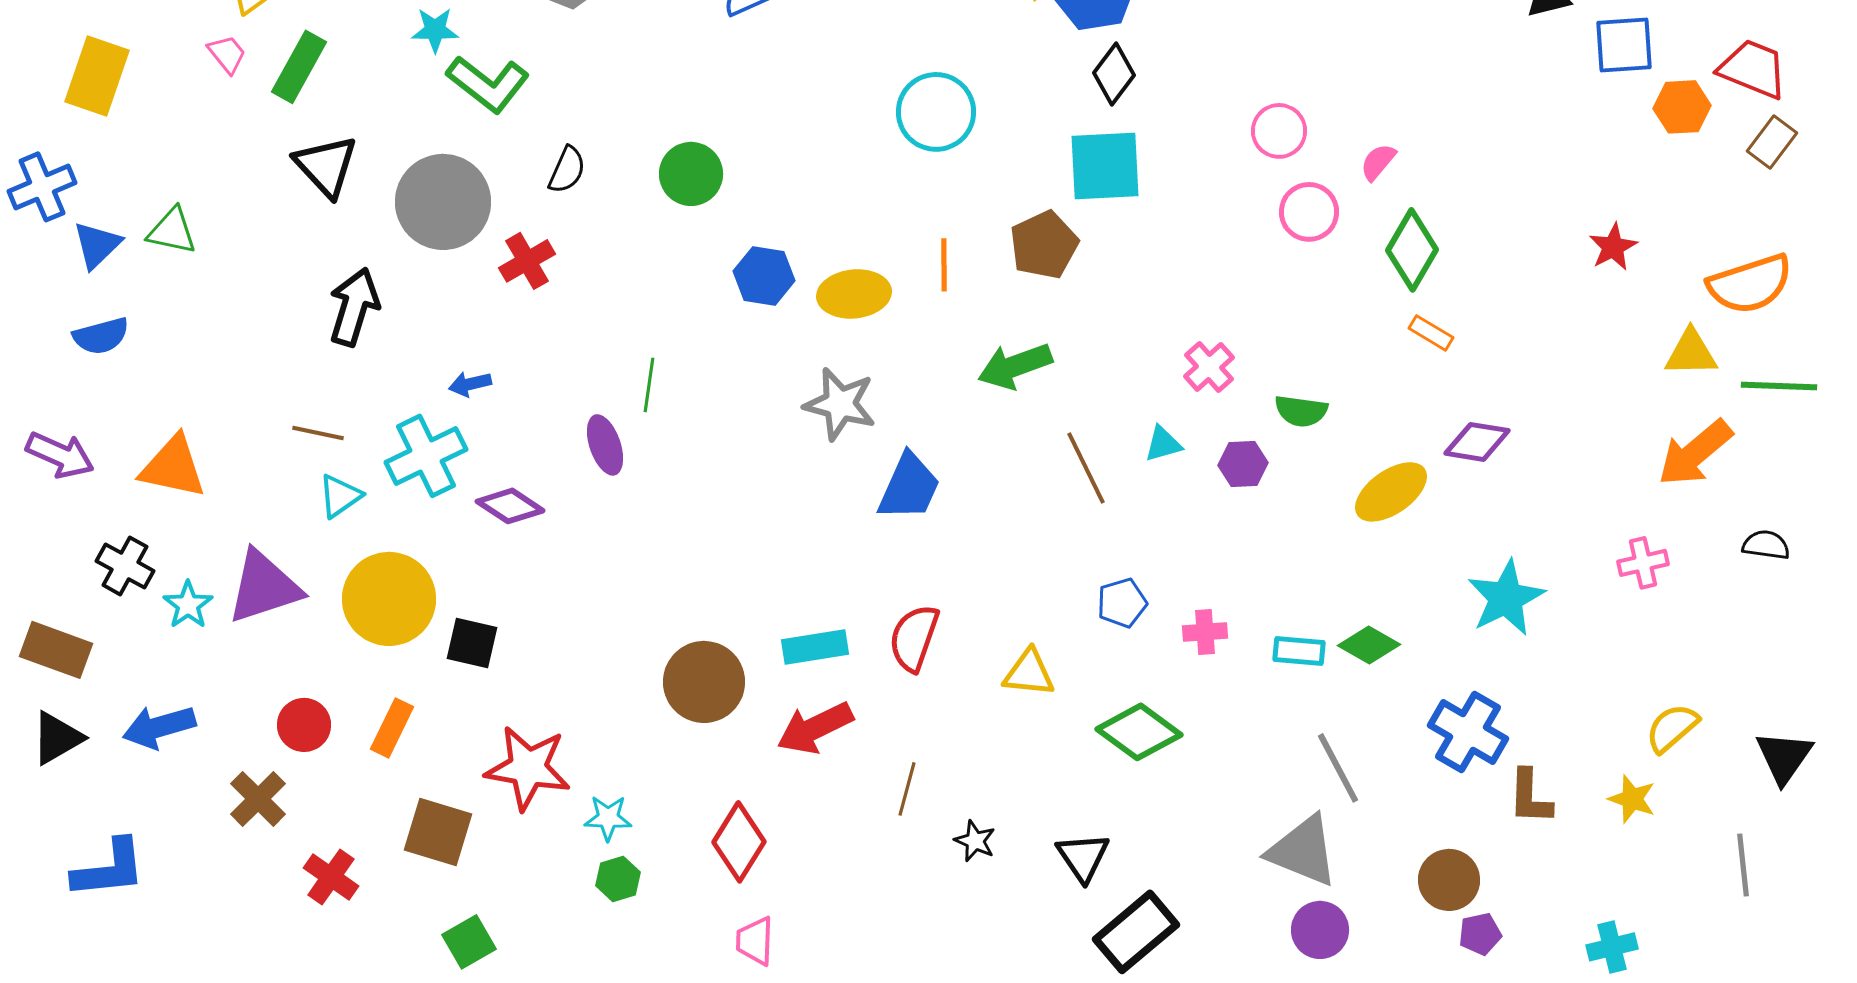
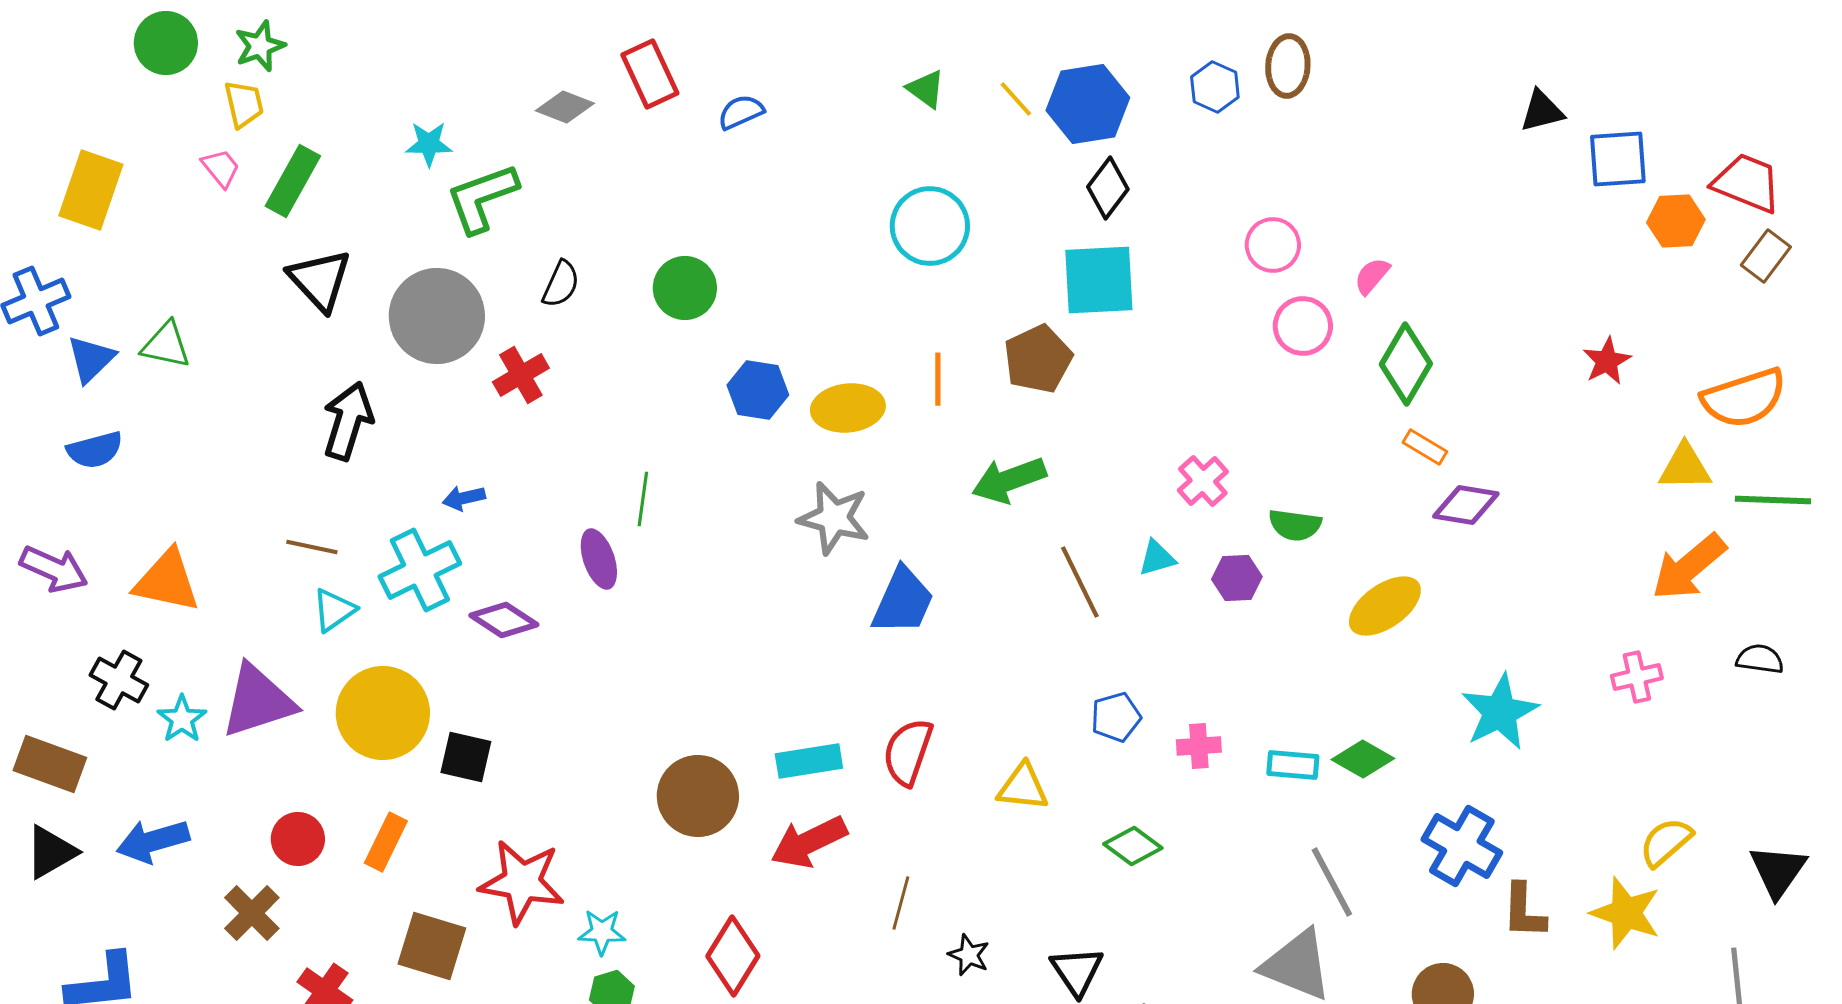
green L-shape: (488, 84) -> (482, 198), turned 122
purple diamond: (1477, 442) -> (1466, 505), moved
green diamond: (1139, 732) -> (1133, 846), size x0.7
yellow star: (1632, 799) -> (1626, 913), size x1.5

